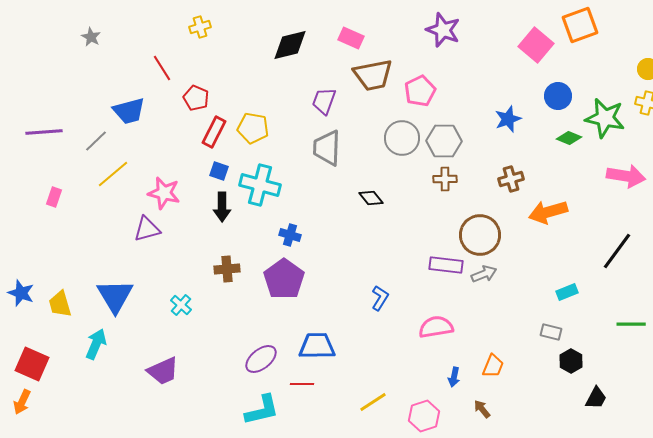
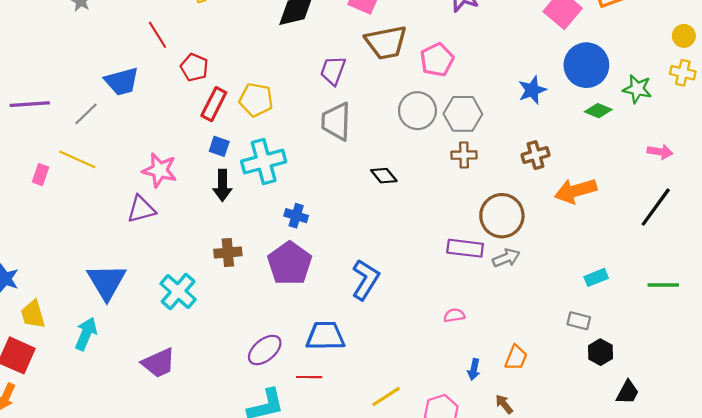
blue circle: (558, 96) -> (586, 65), size x1.5
green star: (605, 118) -> (637, 89), size x0.7
yellow line: (113, 174) -> (77, 159), moved, turned 64
pink arrow: (626, 176) -> (660, 152), size x0.6
cyan cross: (260, 185) -> (264, 162), turned -30
black line: (617, 251) -> (656, 207), moved
blue L-shape: (380, 298) -> (365, 280), moved, size x1.5
yellow trapezoid: (60, 304) -> (33, 314), moved
cyan cross: (181, 305) -> (178, 292), size x1.6
green line: (631, 324) -> (663, 285), moved
pink semicircle: (436, 327) -> (454, 315), size x0.6

